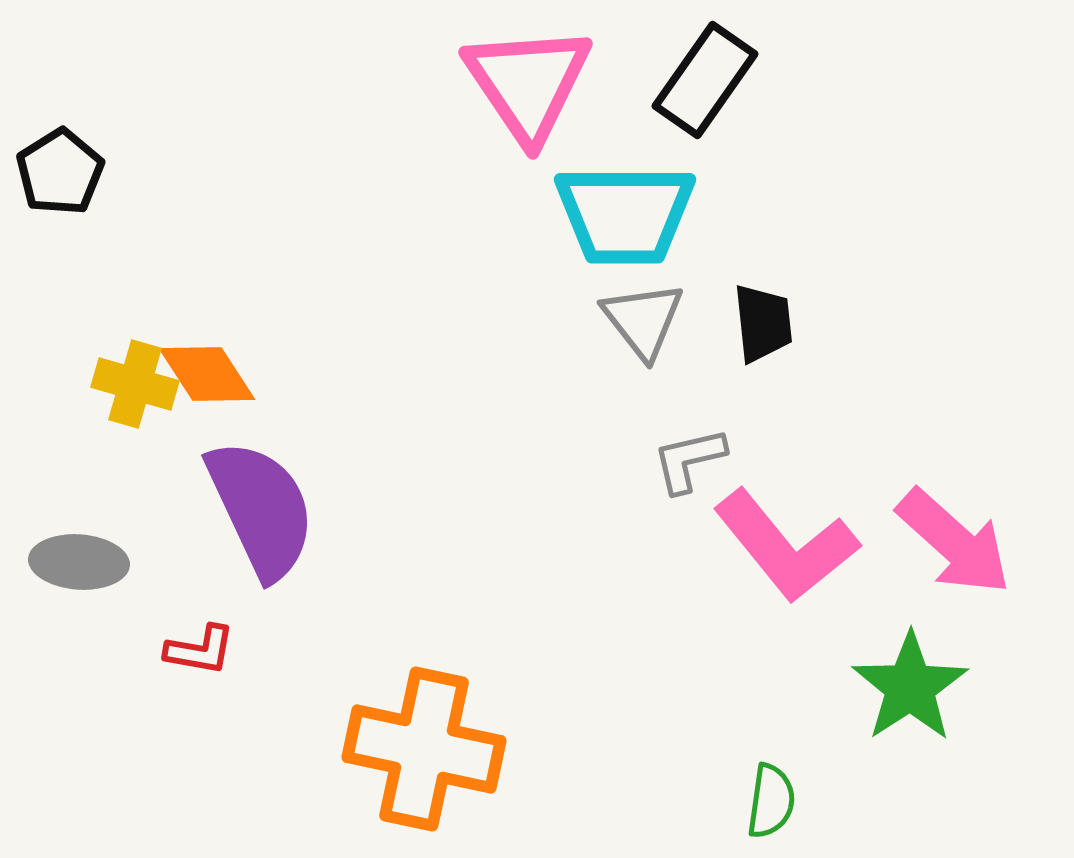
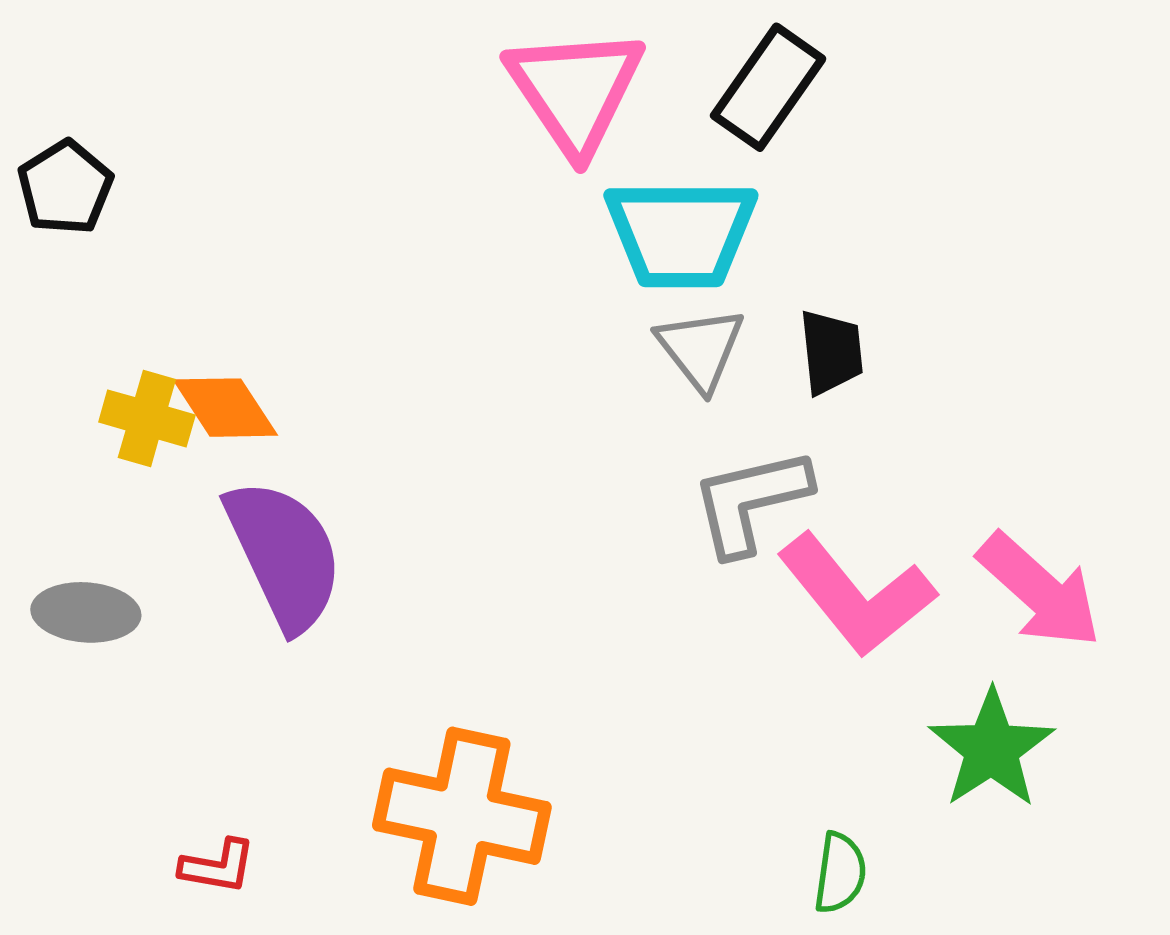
gray L-shape: (689, 460) -> (751, 501), size x1.5
red L-shape: (200, 650) -> (218, 866), moved

